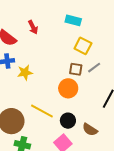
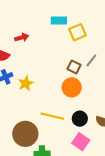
red arrow: (33, 27) -> (22, 37), turned -64
yellow square: (83, 46) -> (77, 32), moved, turned -36
brown square: (76, 69) -> (74, 67), turned 32

